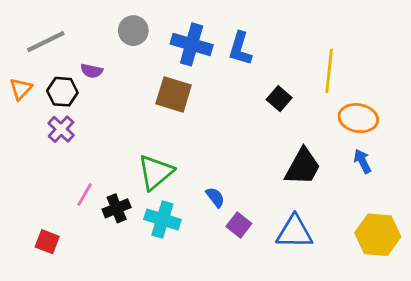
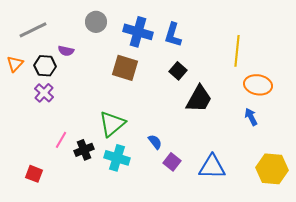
black square: (279, 99) -> (178, 71), moved
blue arrow: (362, 161) -> (251, 117), moved
black trapezoid: (303, 167) -> (199, 99), moved

